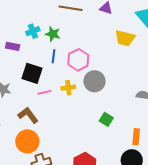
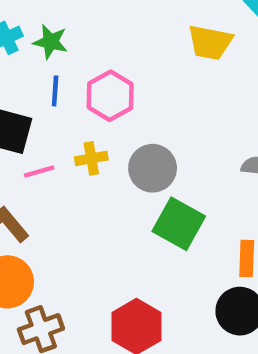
gray circle: (94, 81) -> (153, 168), moved
green square: (106, 119) -> (179, 224), size x1.6

